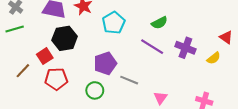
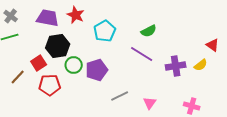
purple cross: (185, 48) -> (176, 66), moved, turned -30
gray line: (129, 80) -> (120, 96), moved, turned -48
green circle: (95, 90) -> (74, 65), moved

